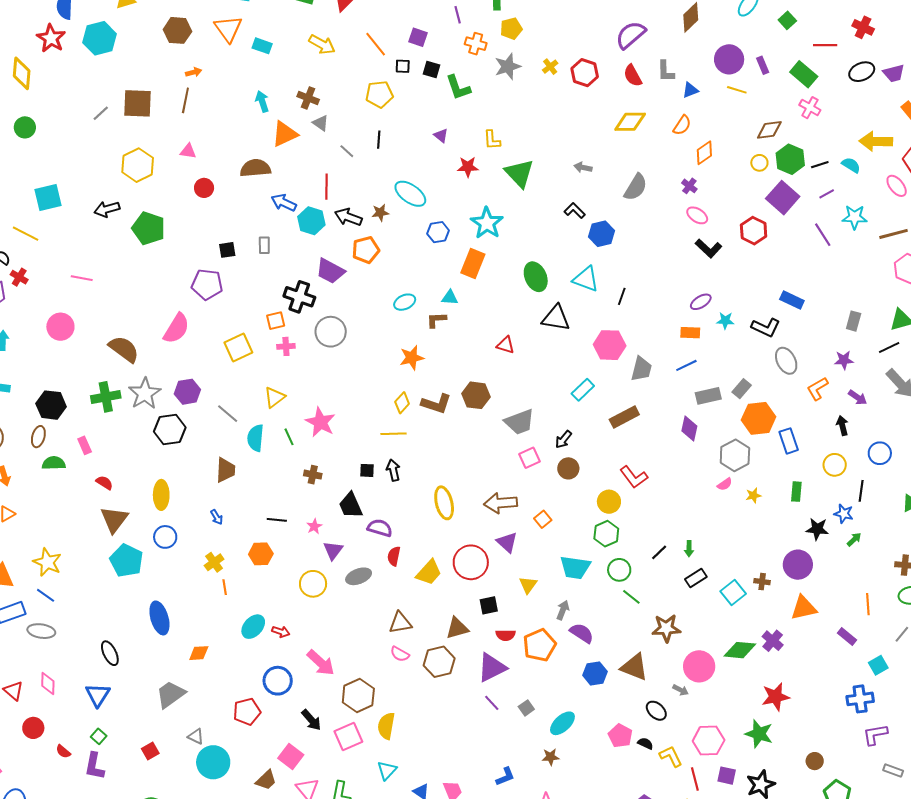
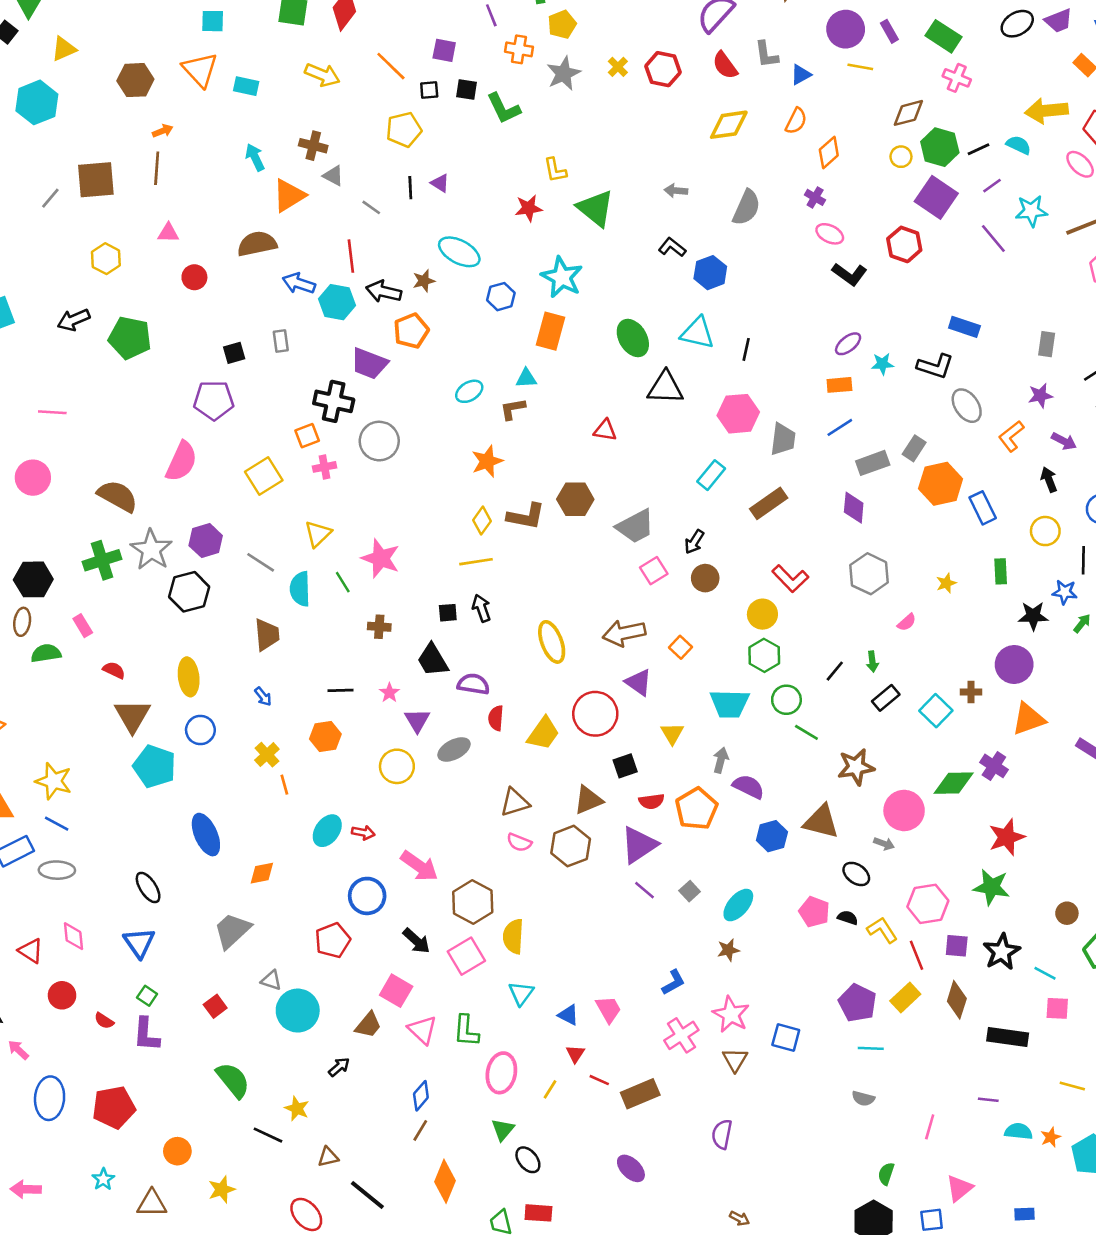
purple triangle: (441, 136) -> (440, 183), moved
yellow hexagon: (138, 165) -> (106, 259), size x0.7
gray hexagon: (735, 455) -> (869, 574), moved
pink semicircle: (725, 484) -> (907, 622), moved

